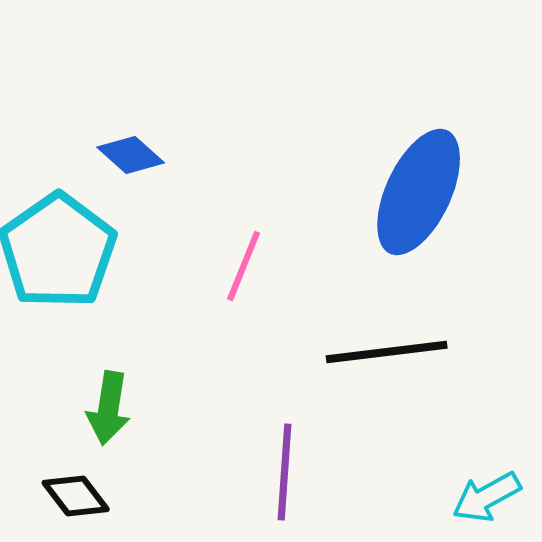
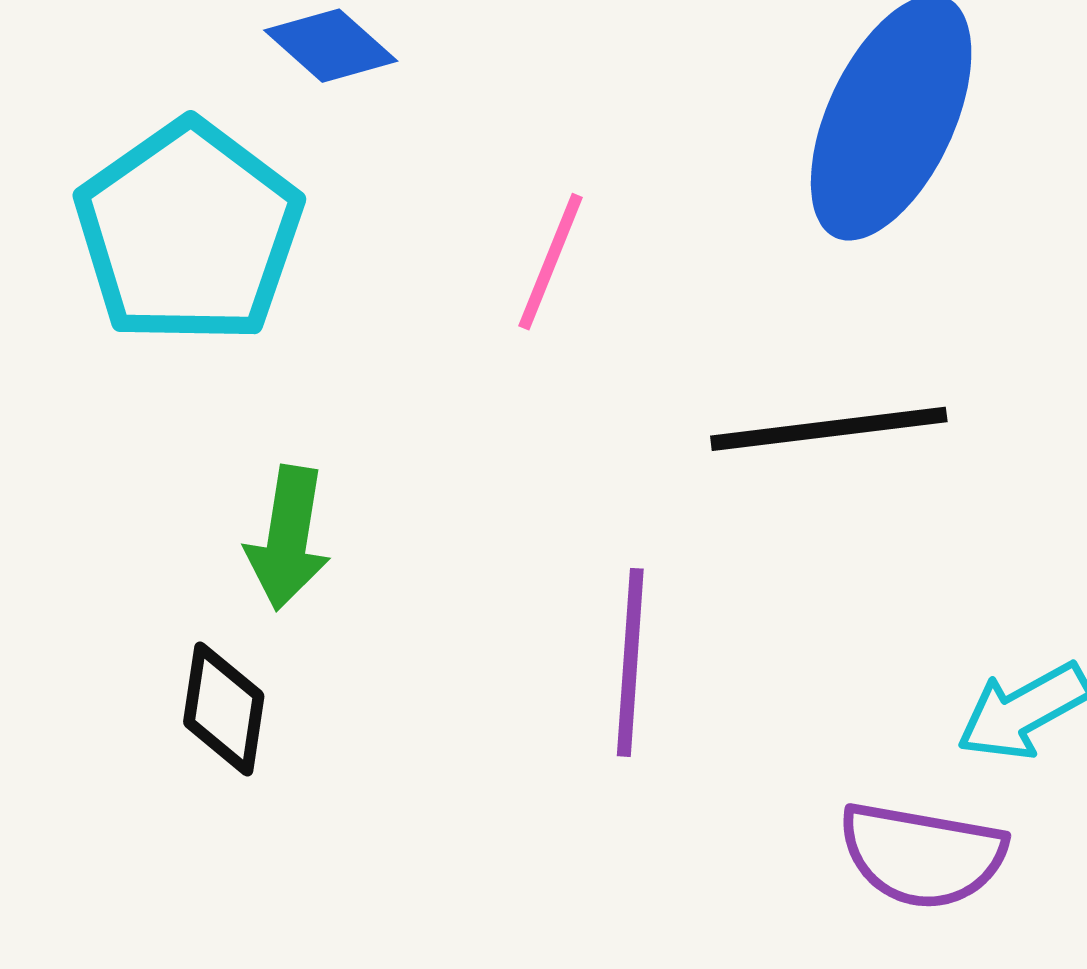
black diamond: (76, 496) -> (224, 709), turned 46

